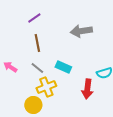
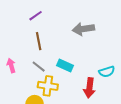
pink arrow: (10, 67) -> (11, 66), turned 40
yellow cross: (46, 87) -> (48, 86), turned 30

